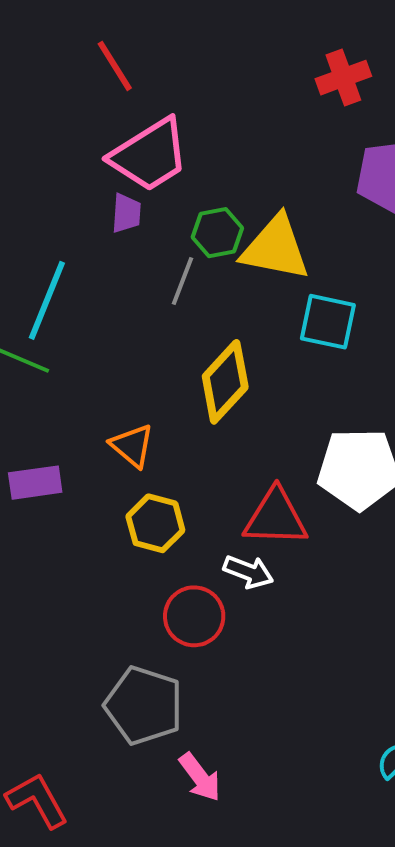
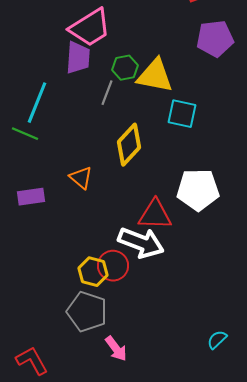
purple trapezoid: (126, 213) -> (78, 58), size x1.6
yellow hexagon: (155, 523) -> (93, 272), moved
white arrow: (248, 572) -> (141, 243), size x1.8

